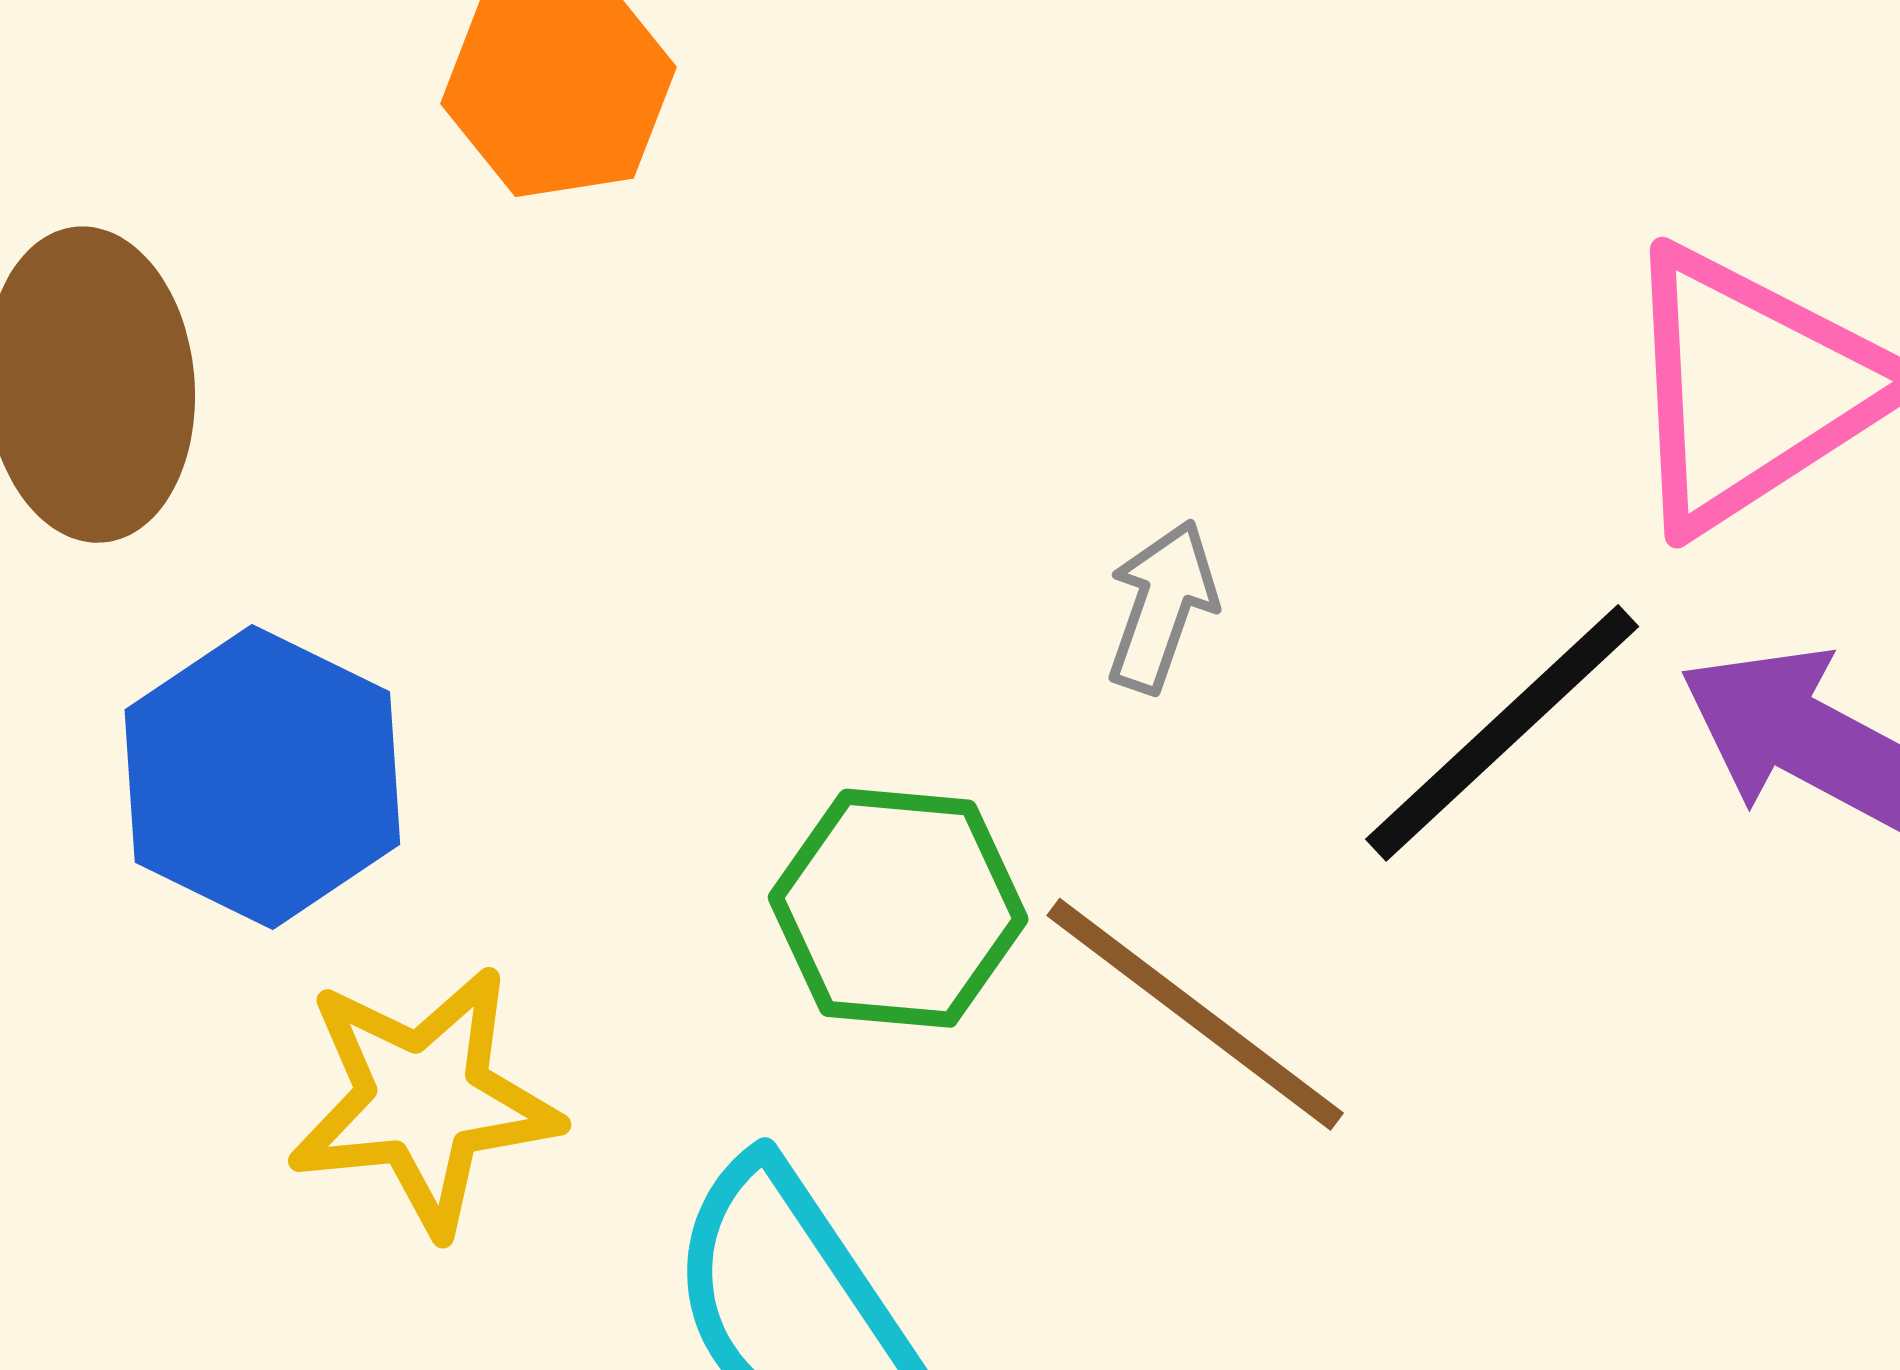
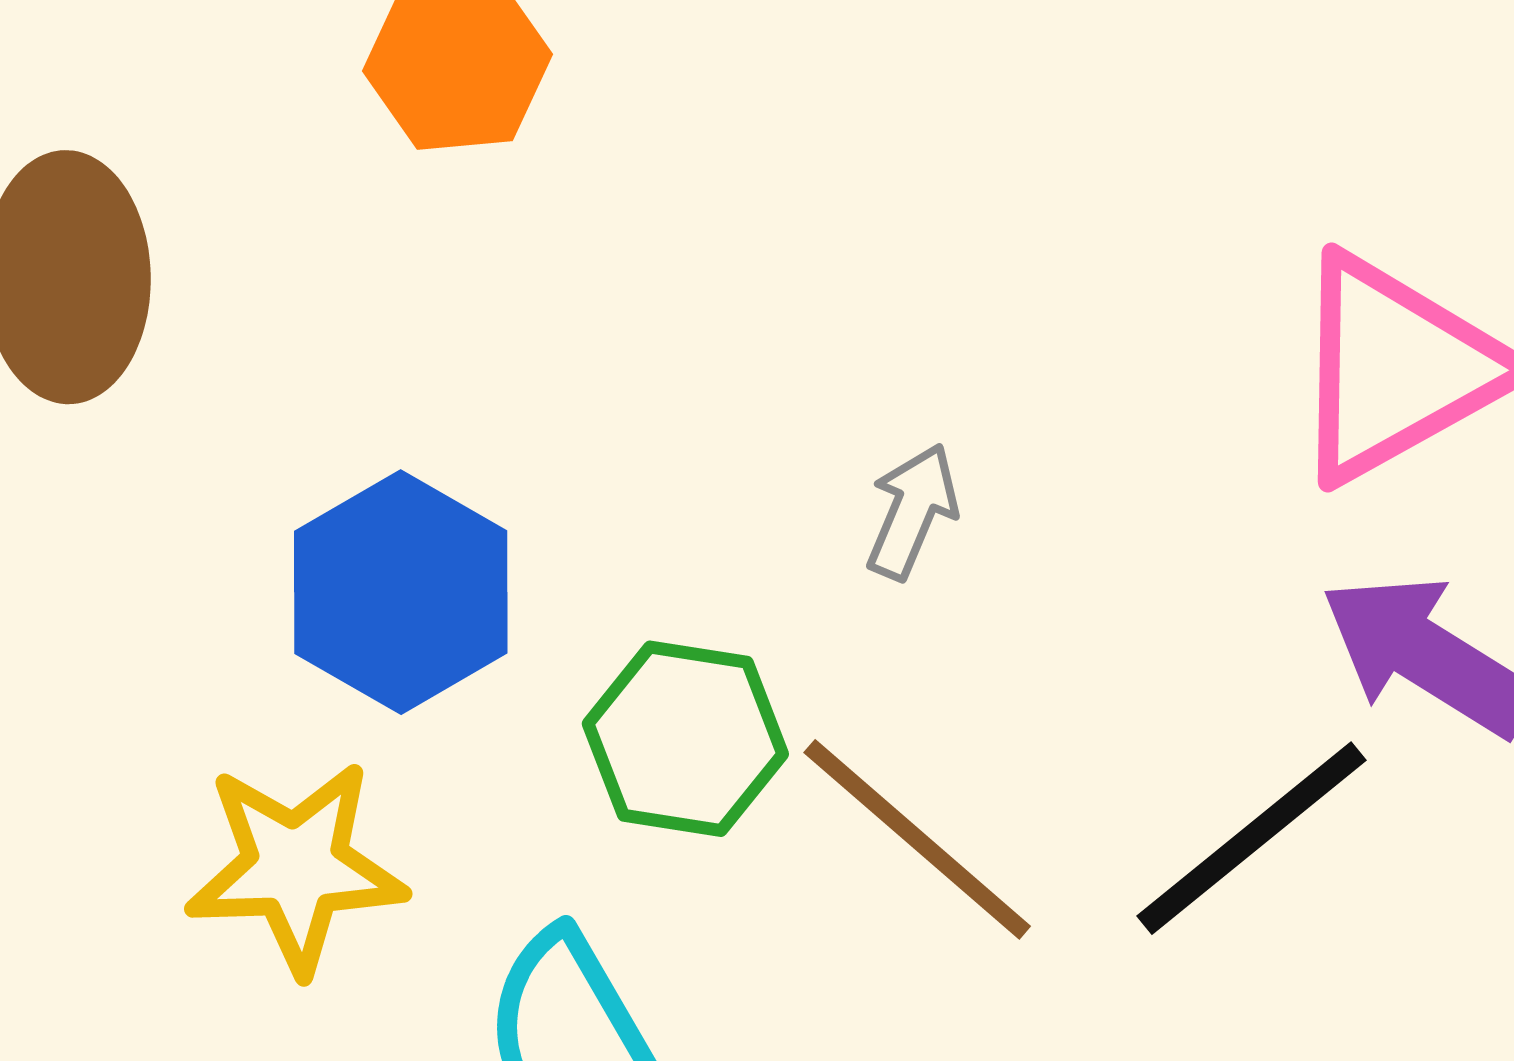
black line: (1502, 733) -> (1251, 838), moved
blue hexagon: (262, 777) -> (401, 592), moved

